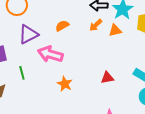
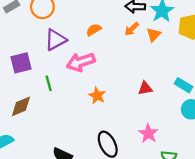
orange triangle: (115, 30) -> (154, 35), turned -32
pink arrow: (50, 54) -> (81, 62), turned -35

